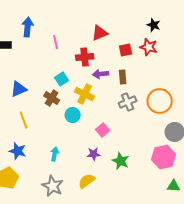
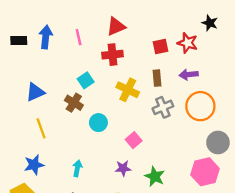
black star: (154, 25) -> (210, 23), moved
blue arrow: (28, 27) -> (46, 37), moved
red triangle: (100, 33) -> (116, 26), moved
purple arrow: (101, 74) -> (189, 75), moved
yellow cross: (85, 94) -> (128, 90), moved
blue star: (18, 151) -> (34, 165), turned -30

